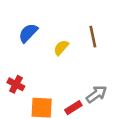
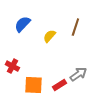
brown line: (93, 37) -> (75, 27), turned 30

